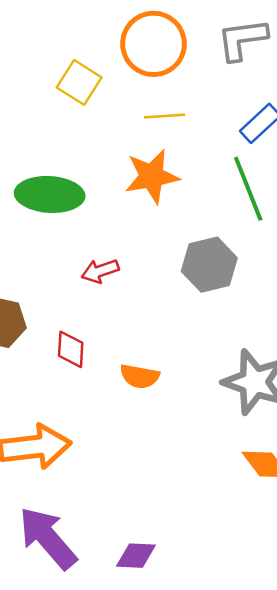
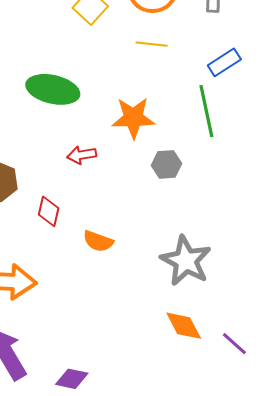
orange star: (152, 176) -> (133, 118), moved
gray hexagon: (209, 265) -> (167, 164), size x0.7

